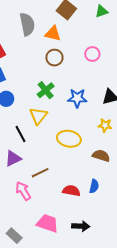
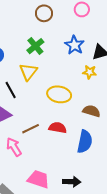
blue star: (77, 98) -> (74, 45), moved, turned 30
yellow star: (105, 125) -> (90, 72), moved
blue semicircle: (94, 186) -> (85, 142), size x1.6
red semicircle: (71, 191) -> (58, 128), moved

